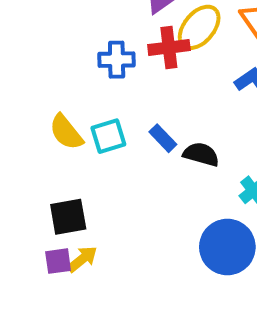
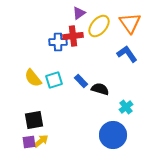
red cross: (169, 48) -> (73, 36), moved

